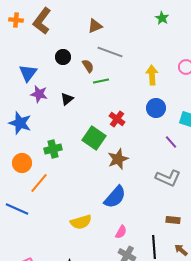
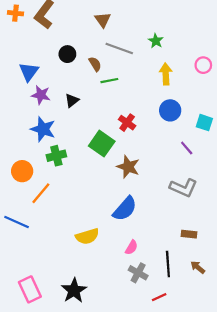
green star: (162, 18) -> (156, 41), moved
brown triangle: (95, 26) -> (103, 20), turned -42
blue star: (20, 123) -> (43, 129), moved
brown star: (118, 159) -> (128, 167), turned -30

